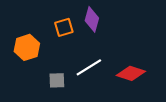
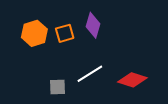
orange hexagon: (27, 47) -> (34, 33), moved

